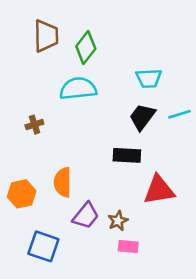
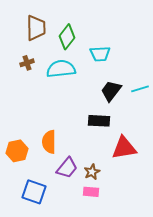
cyan trapezoid: (149, 78) -> (100, 54), moved
brown cross: (34, 125) -> (27, 63), moved
pink rectangle: (128, 246) -> (91, 192), moved

